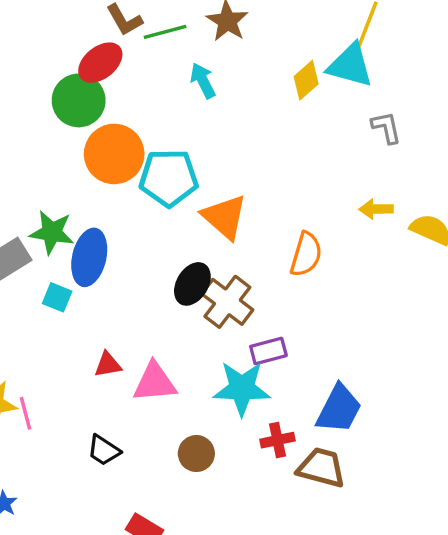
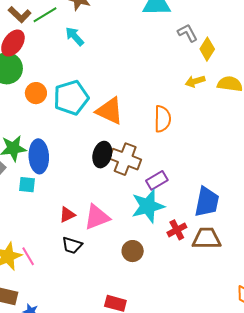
yellow diamond: (306, 80) -> (207, 49), moved
orange circle: (114, 154) -> (36, 93), size x0.6
black trapezoid: (104, 450) -> (72, 245), moved

